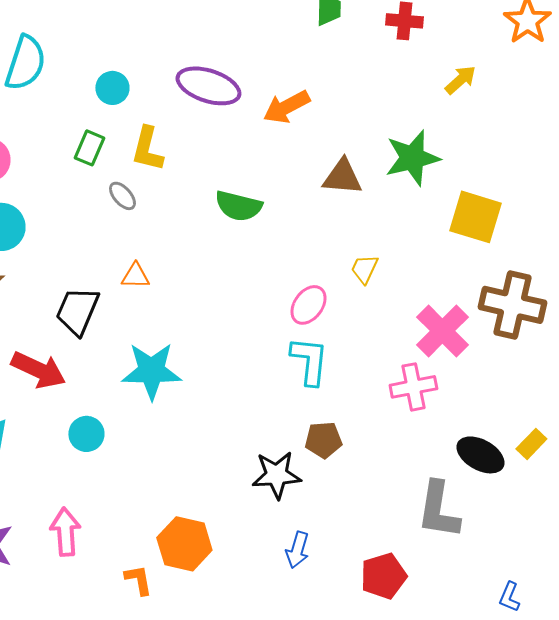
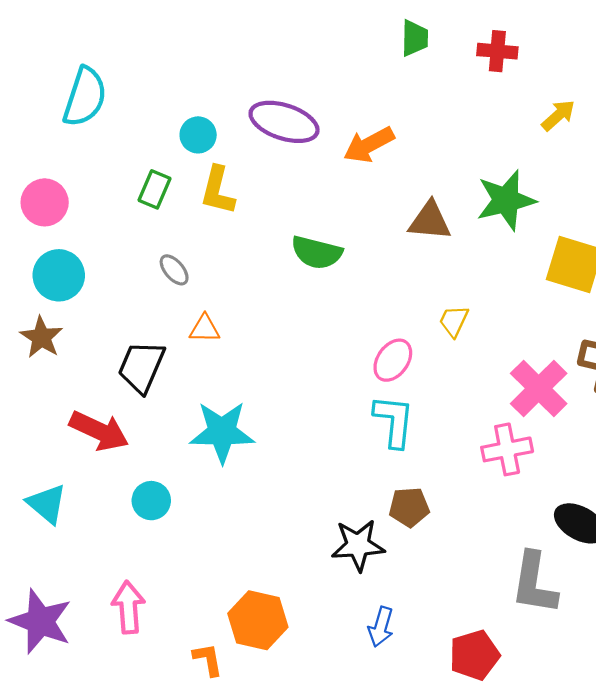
cyan circle: (112, 88) -> (198, 135), moved
gray ellipse: (122, 196) -> (174, 270), moved

